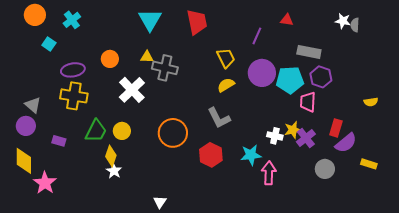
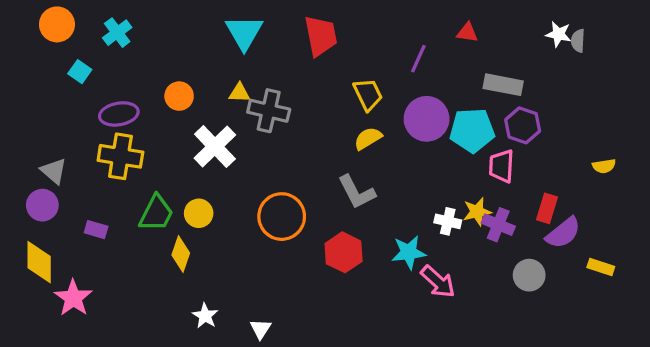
purple cross: (306, 138) -> (498, 225), turned -30
white star: (114, 171) -> (205, 316), moved
pink arrow: (269, 173) -> (438, 282), turned 130

